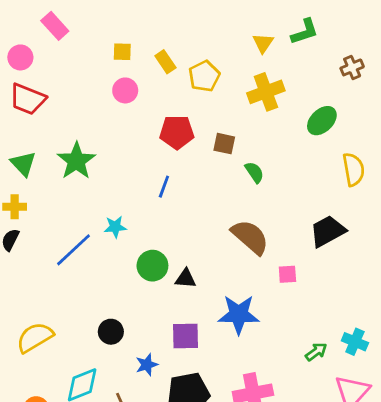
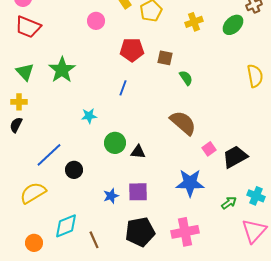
yellow cross: (266, 92) -> (194, 22), size x0.7
green ellipse: (322, 121) -> (233, 25), moved
black trapezoid: (328, 231) -> (235, 157), moved
blue line: (74, 250) -> (49, 155), moved
pink square: (287, 274) -> (209, 149), turned -32
blue star: (239, 314) -> (190, 183), moved
black circle: (111, 332) -> (74, 170), moved
blue star: (147, 365) -> (111, 196), moved

